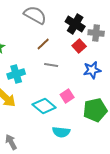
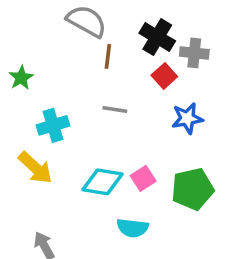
brown line: (43, 44) -> (108, 56), moved, turned -40
pink square: (67, 96) -> (143, 178), moved
cyan diamond: (44, 106) -> (102, 182), turned -30

